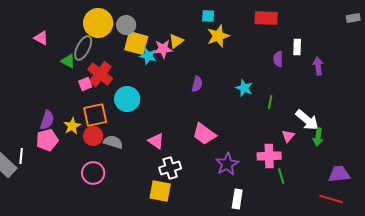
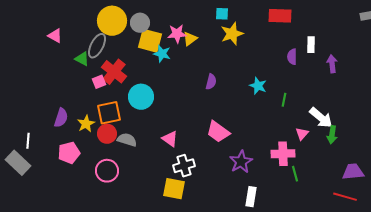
pink star: (163, 49) -> (177, 34), moved
pink pentagon: (47, 140) -> (69, 153), moved
white line: (21, 156) -> (28, 141), moved

